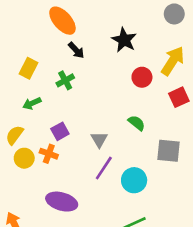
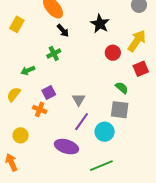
yellow rectangle: (28, 68) -> (17, 24), moved
green semicircle: (137, 123) -> (122, 88), moved
gray square: (168, 151) -> (120, 110), moved
yellow circle: (24, 158) -> (21, 135), moved
purple ellipse: (62, 202) -> (66, 147), moved

